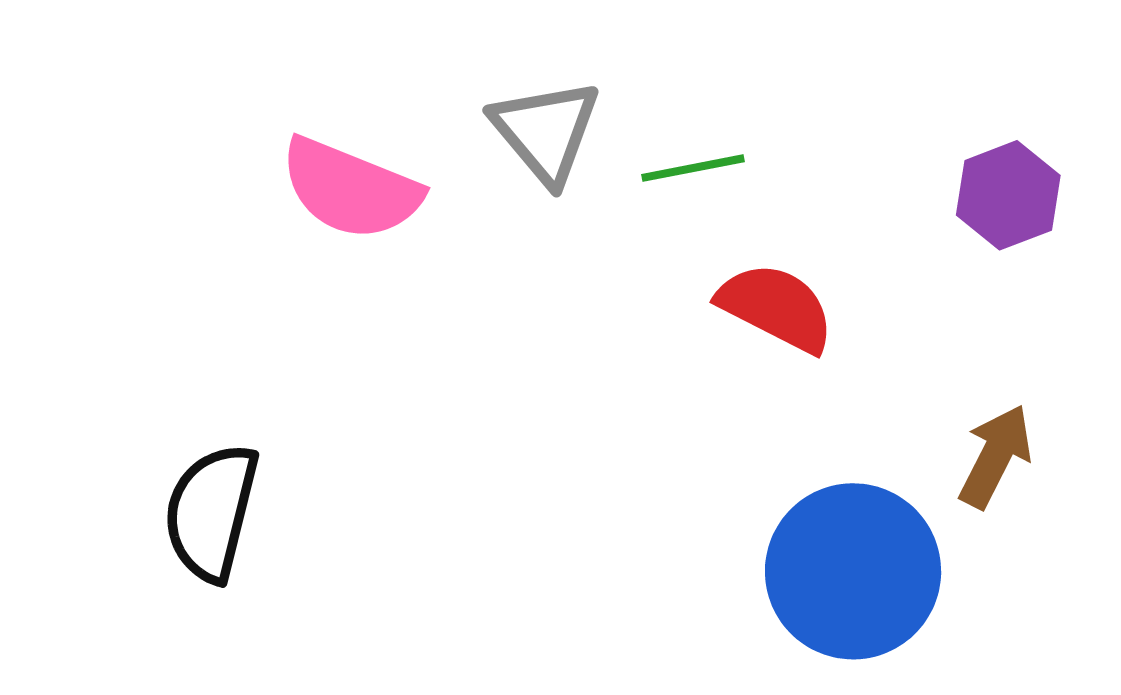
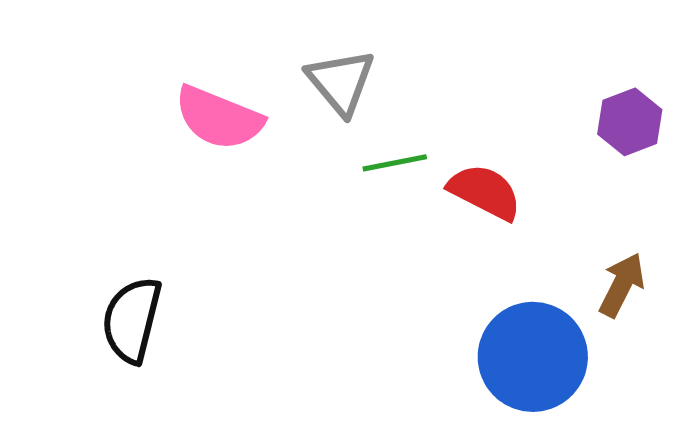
green line: (693, 168) -> (395, 163), moved

